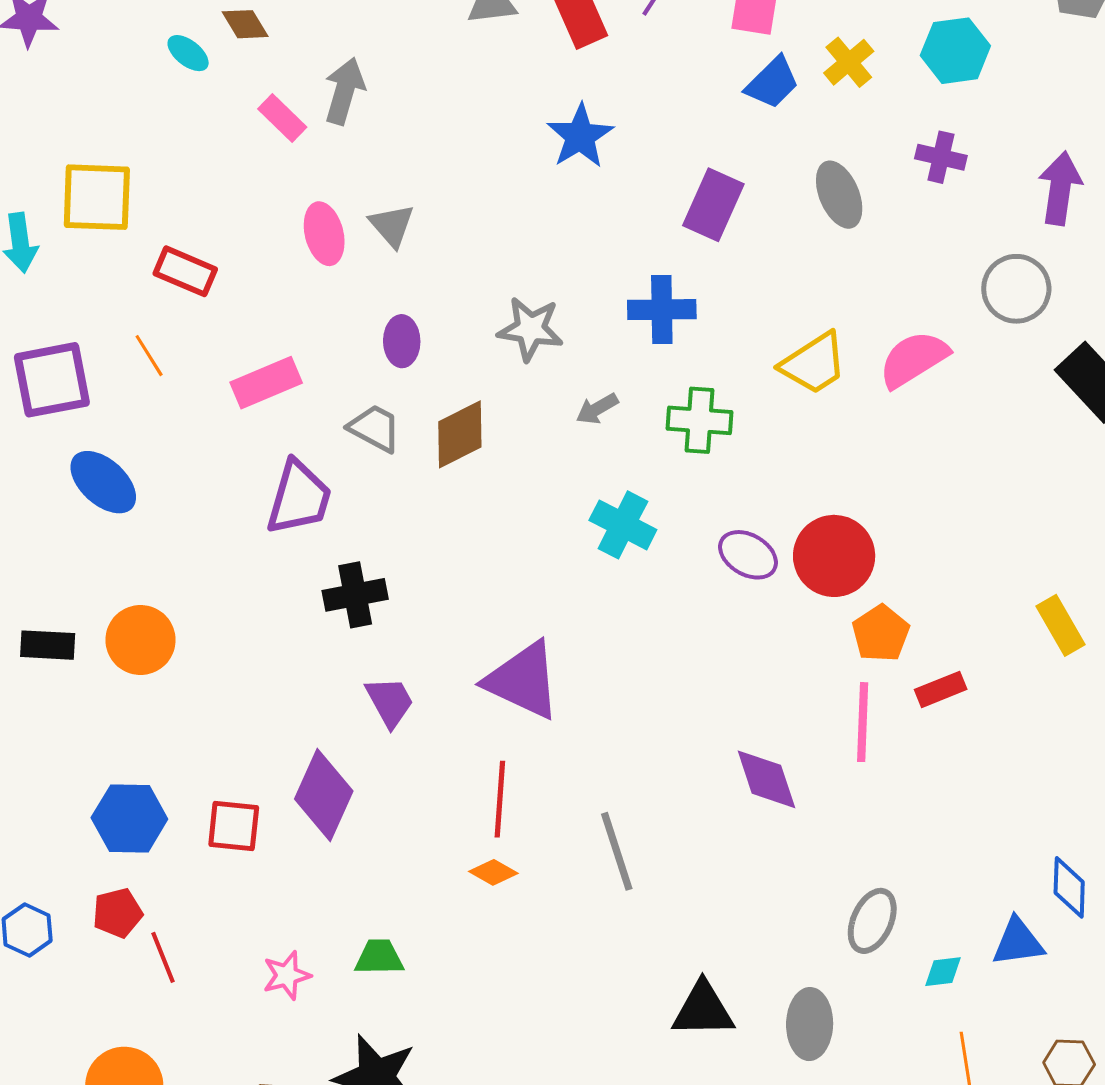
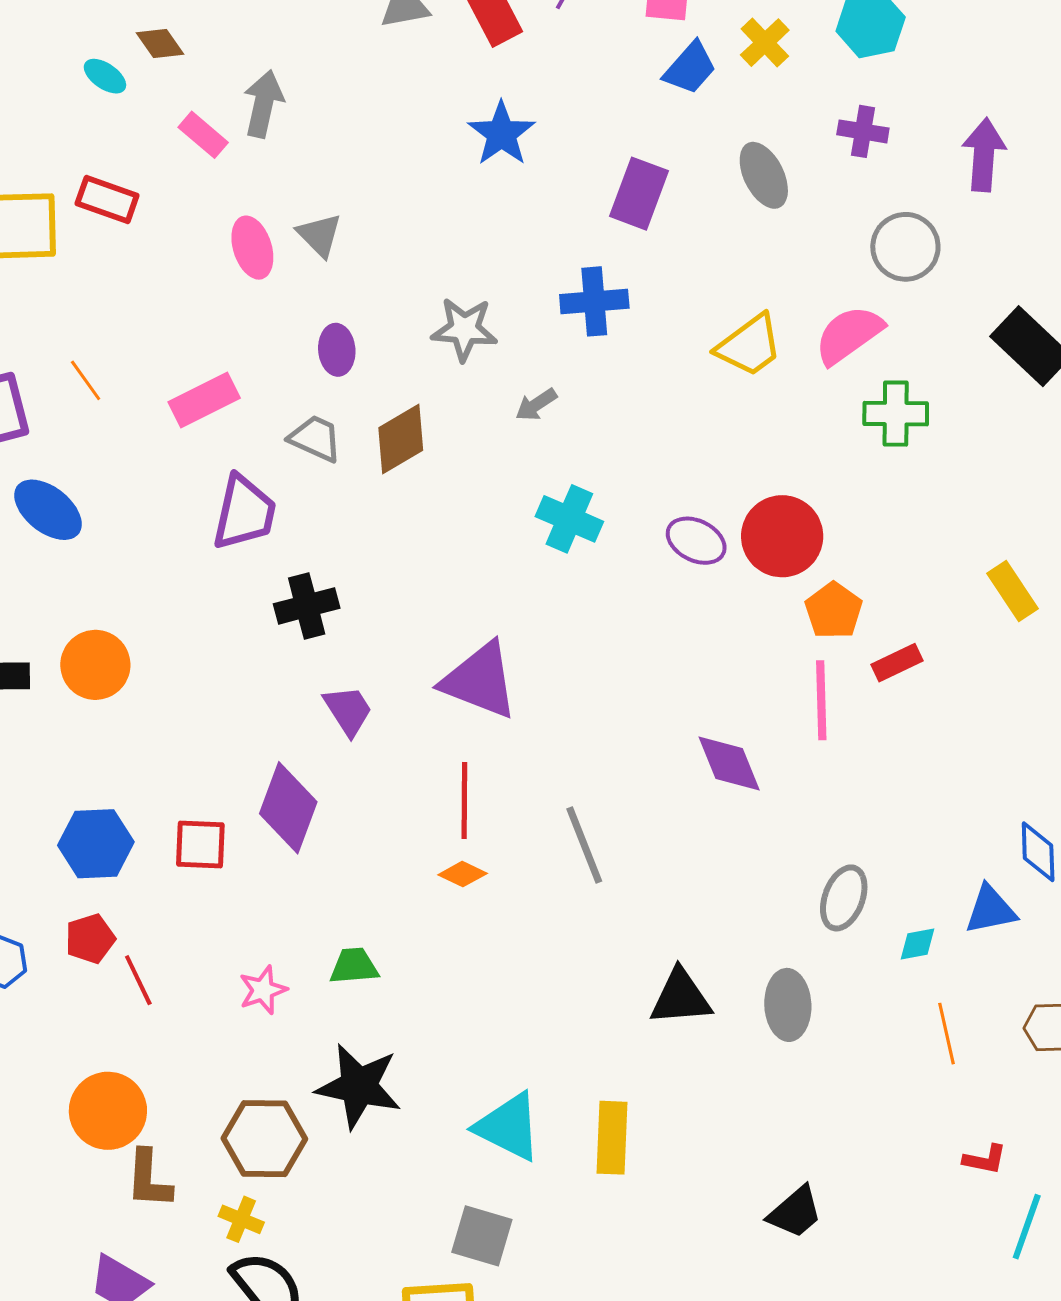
red rectangle: (185, 271) -> (107, 200), moved
gray circle: (1016, 289) -> (905, 247), moved
green cross: (700, 420) -> (896, 414), moved

